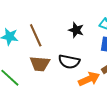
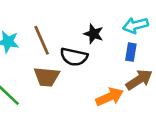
black semicircle: (69, 62) -> (74, 57), moved

